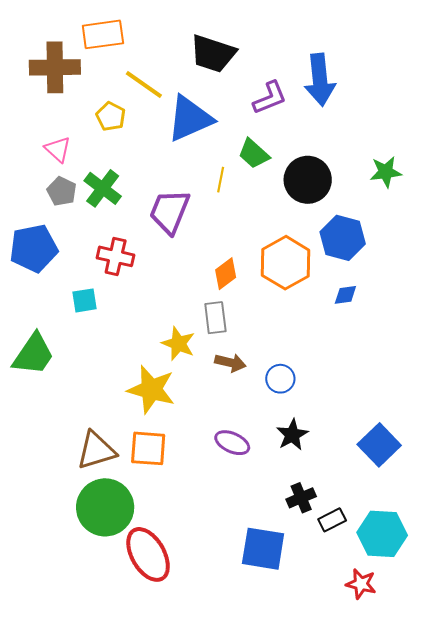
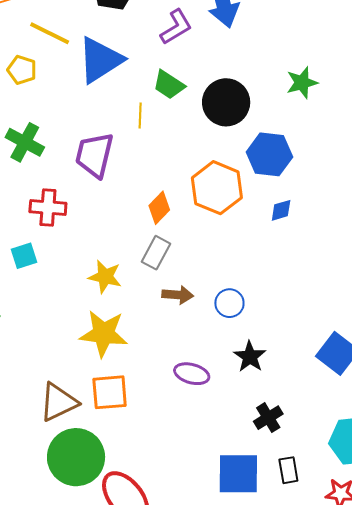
gray rectangle: (215, 318) -> (156, 253), turned 44
yellow star: (178, 344) -> (105, 277), moved
black rectangle: (332, 520) -> (288, 470), moved, turned -64

